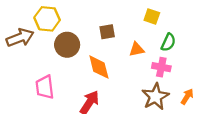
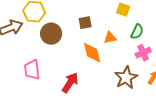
orange diamond: (99, 67) -> (92, 53), moved
pink cross: (161, 67) -> (143, 53), moved, turned -35

